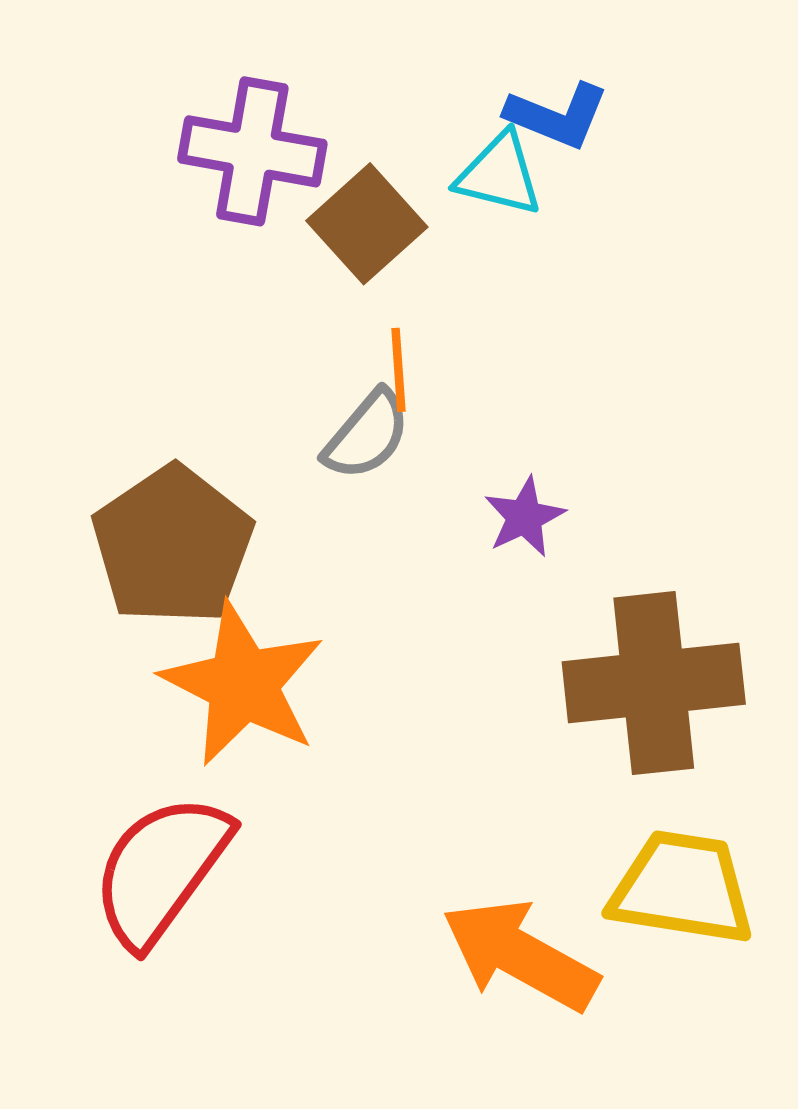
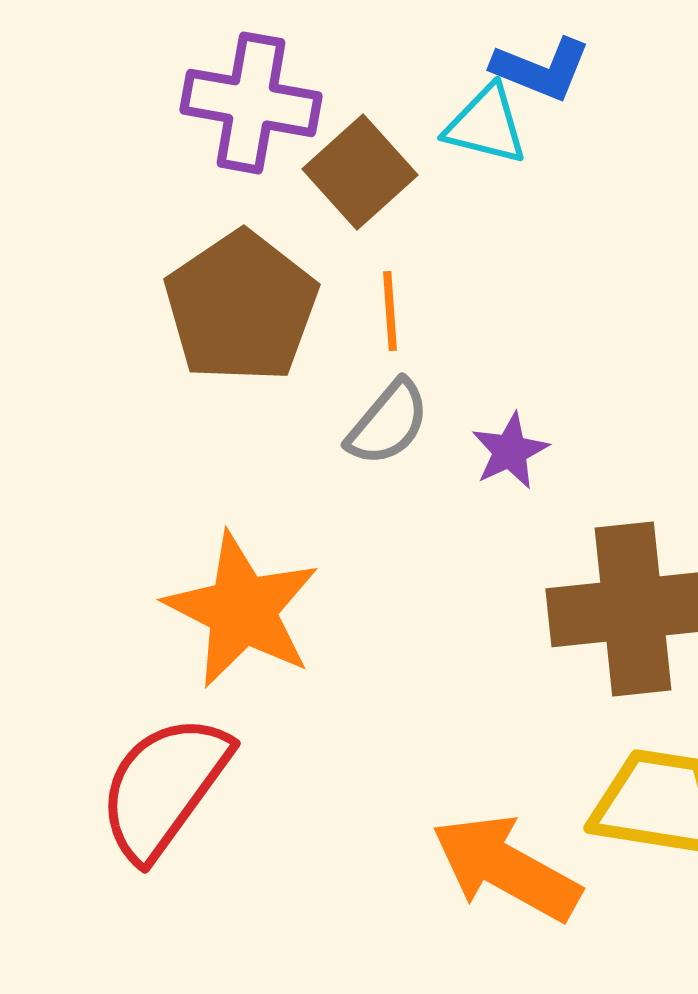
gray semicircle: (367, 435) -> (388, 423), moved
brown pentagon: (172, 545) -> (241, 307), moved

